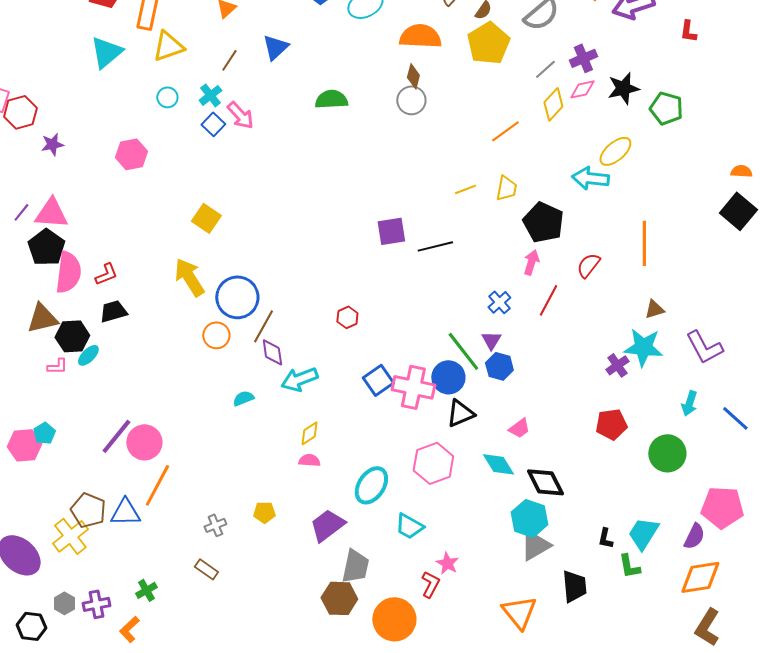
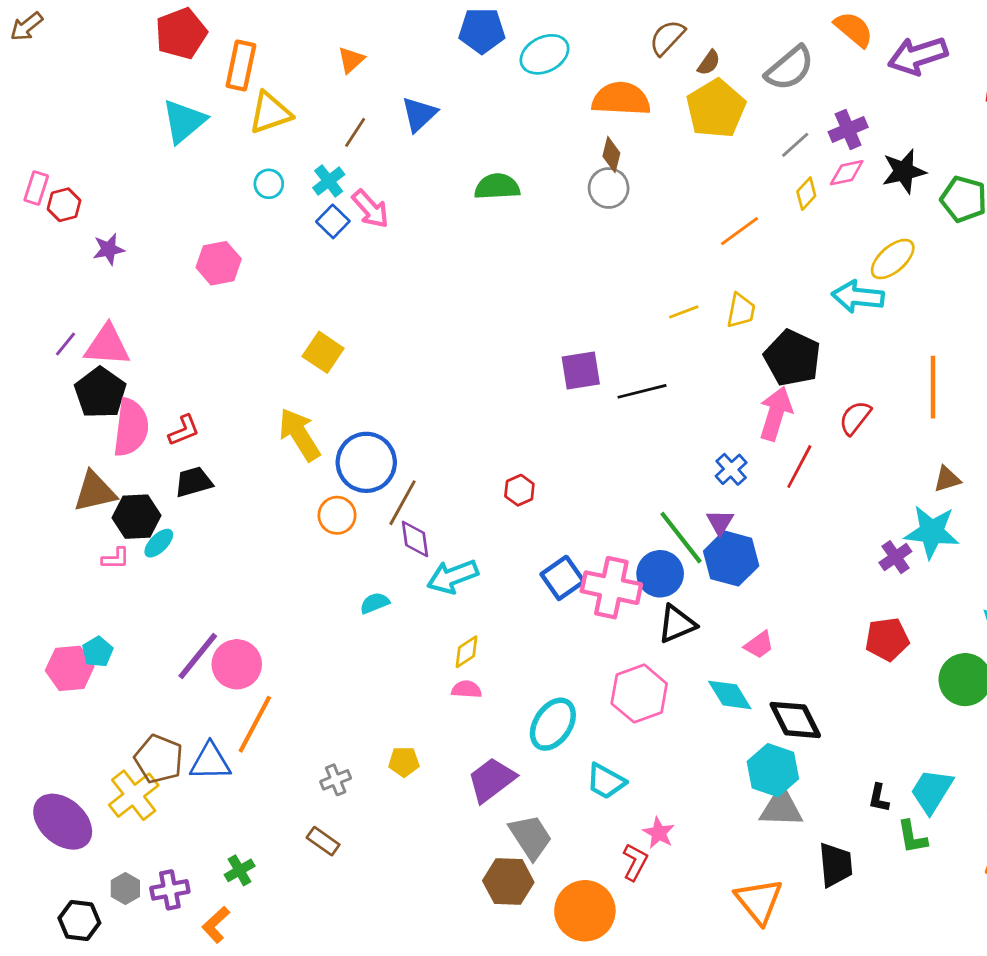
yellow diamond: (553, 104) -> (806, 194), size x0.7
red hexagon: (20, 112) -> (64, 205), size x0.7
pink arrow: (531, 262) -> (776, 414), size x1.5
blue hexagon: (499, 366) -> (731, 558), size x1.4
gray triangle: (535, 545) -> (781, 808), turned 32
gray trapezoid: (355, 566) -> (531, 837), turned -45

